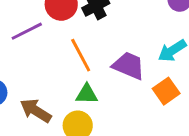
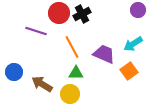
purple line: (27, 31) -> (36, 31), turned 45

